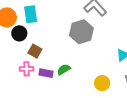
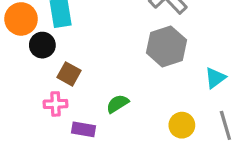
gray hexagon: (81, 32) -> (166, 46), moved
purple rectangle: (46, 73) -> (83, 129), moved

